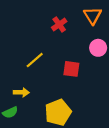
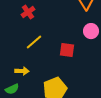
red cross: (59, 24) -> (28, 12), moved

